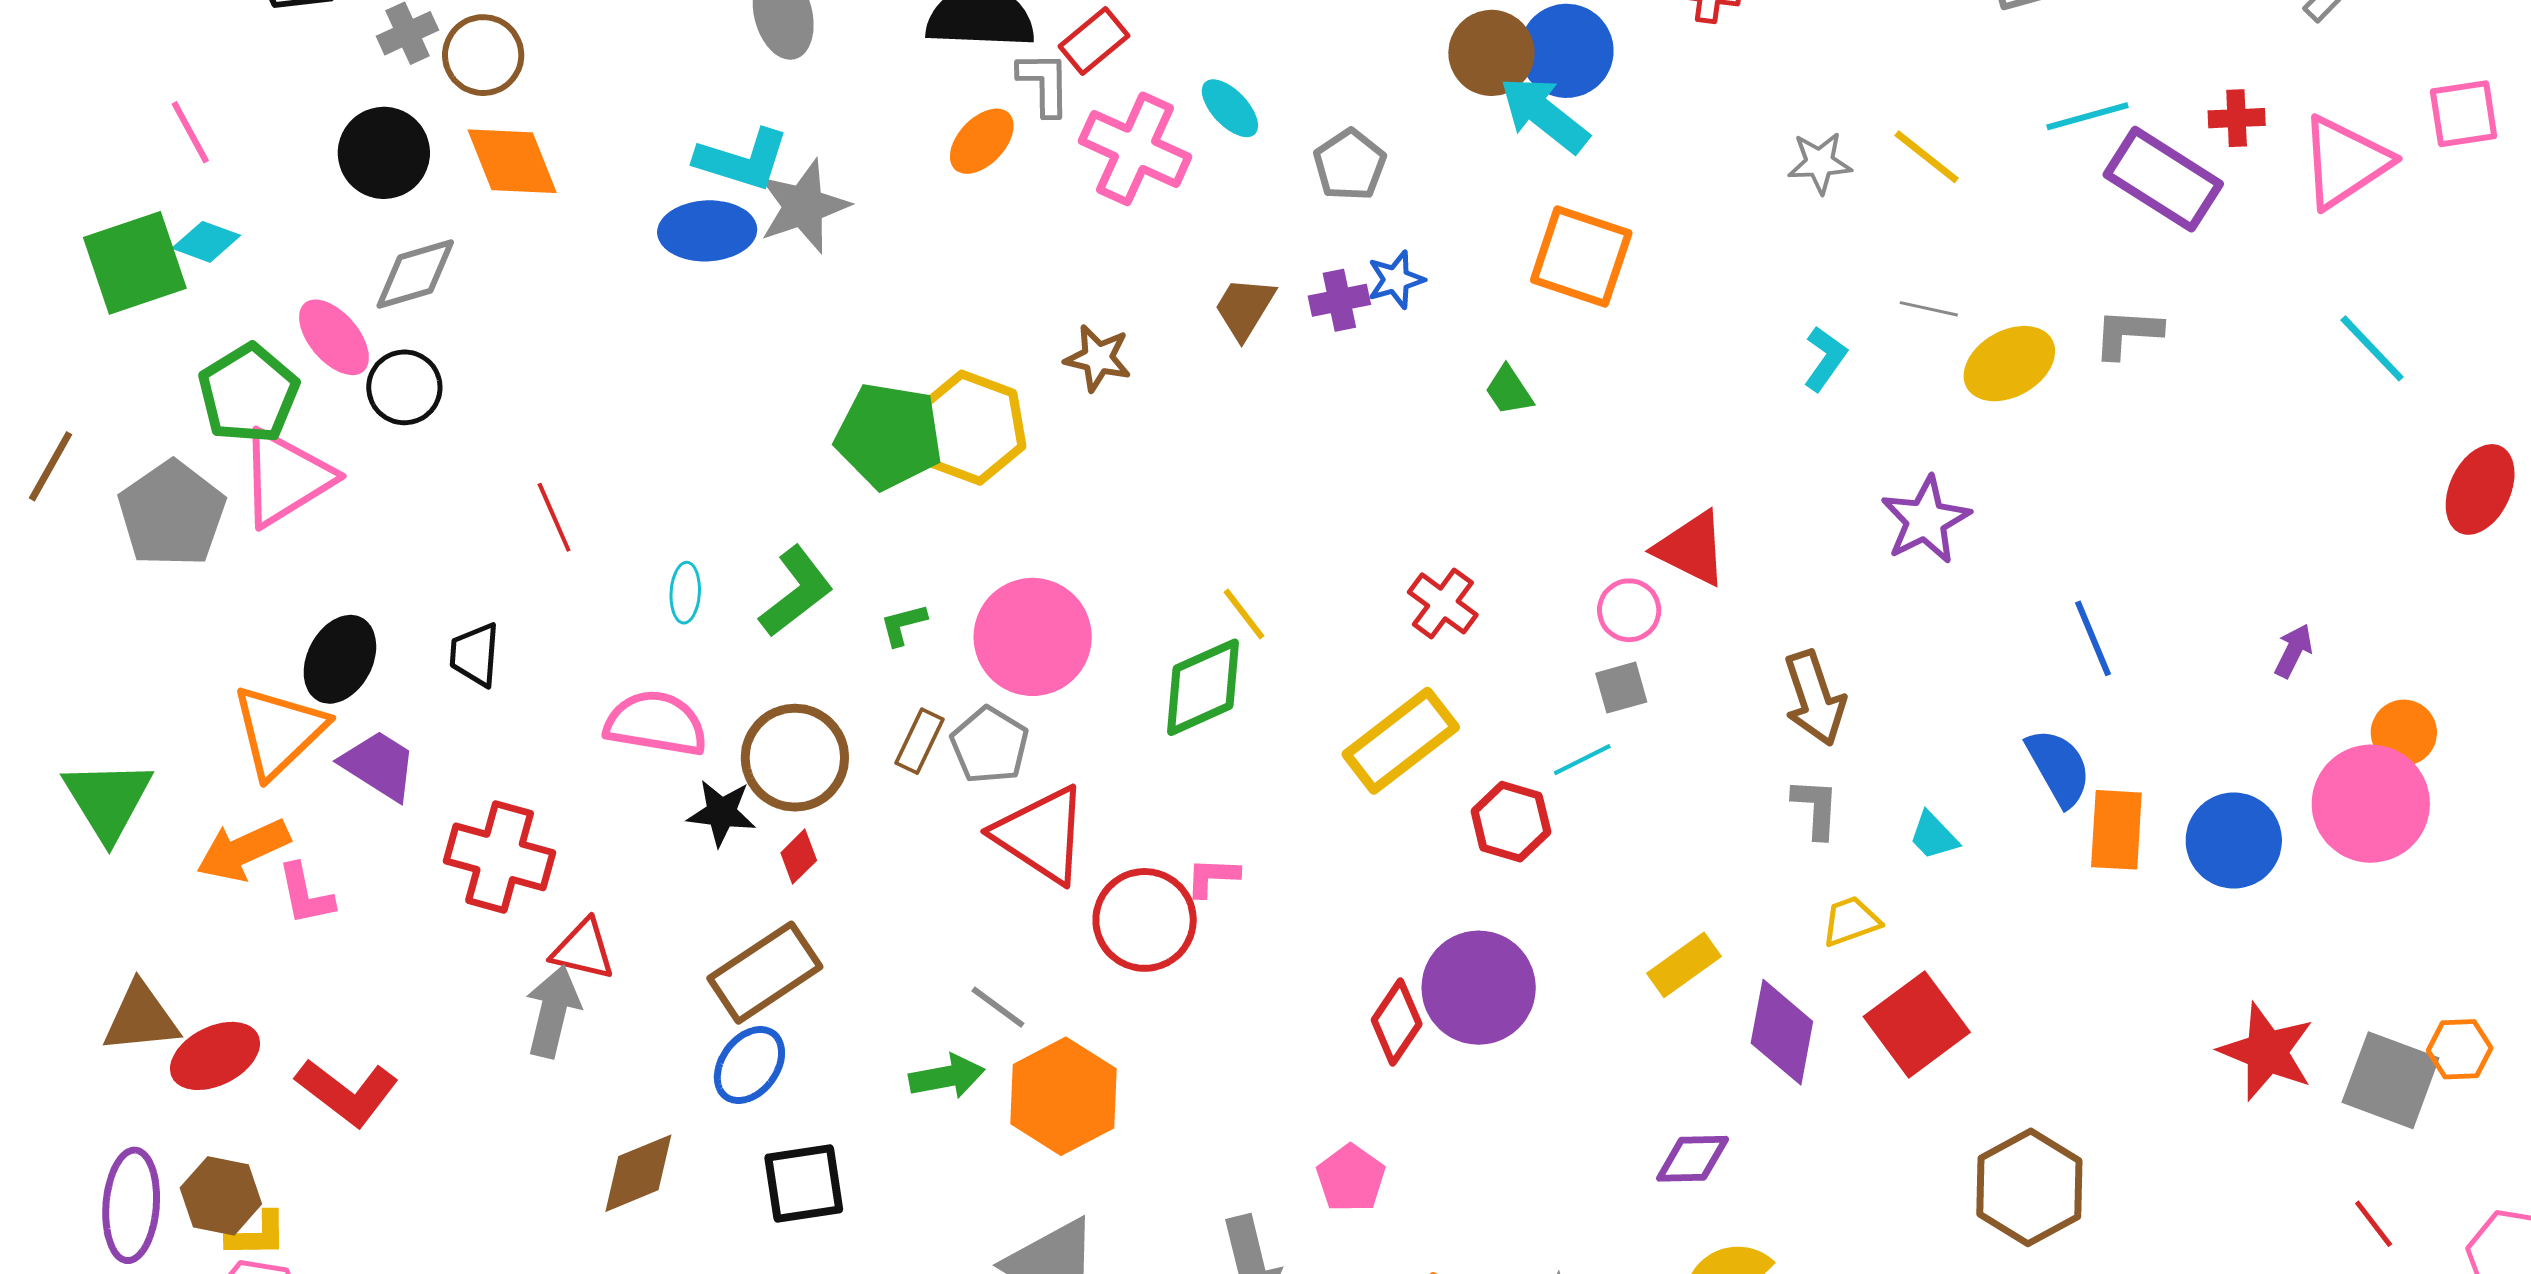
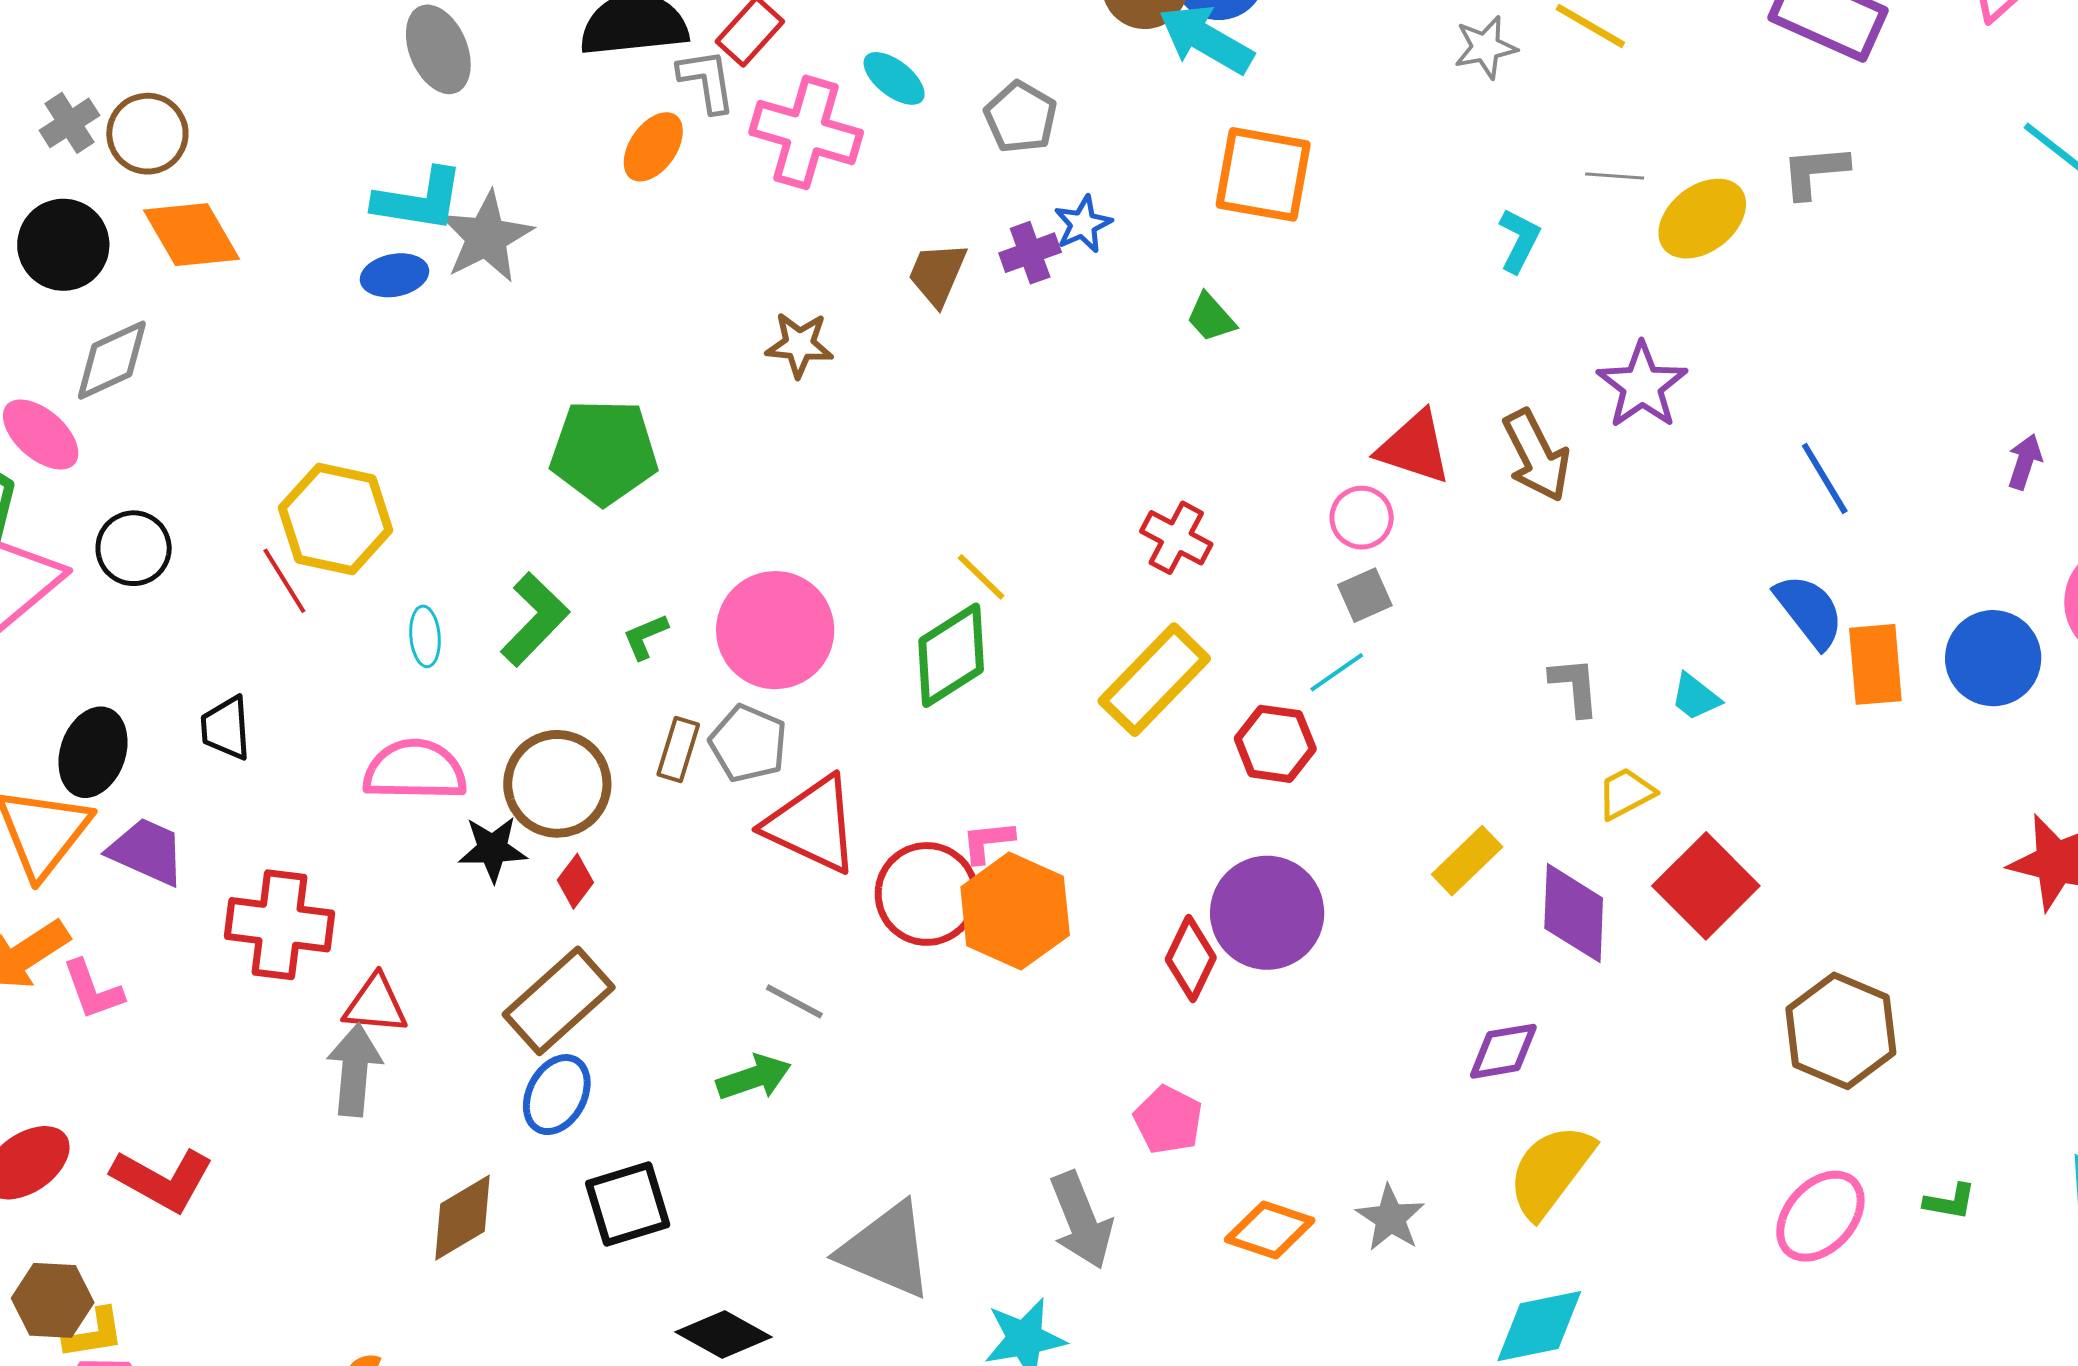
blue ellipse: (707, 231) -> (394, 275), size x0.7
black circle: (404, 387) -> (134, 548), moved
yellow hexagon: (971, 428) -> (336, 519), moved
brown arrow: (1815, 698) -> (1536, 456), moved
orange hexagon: (1063, 1096) -> (1015, 911), moved

